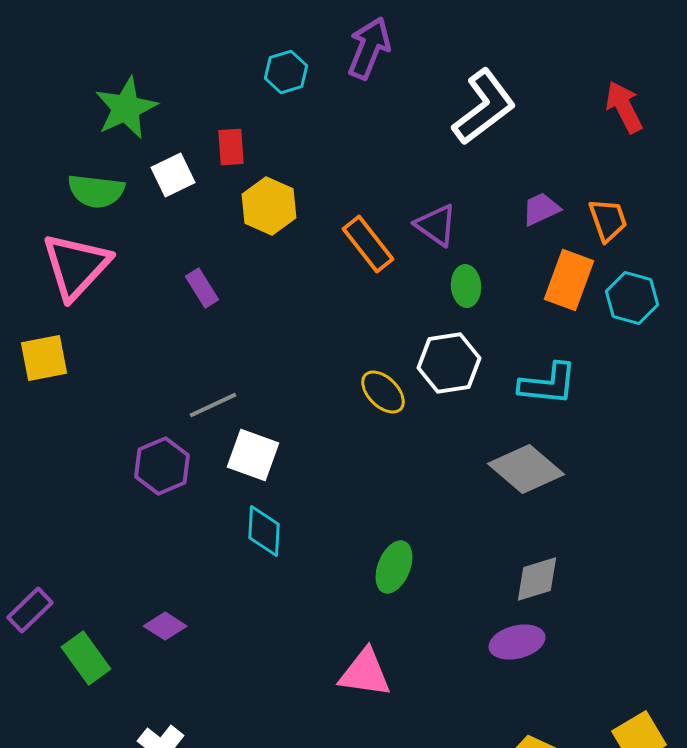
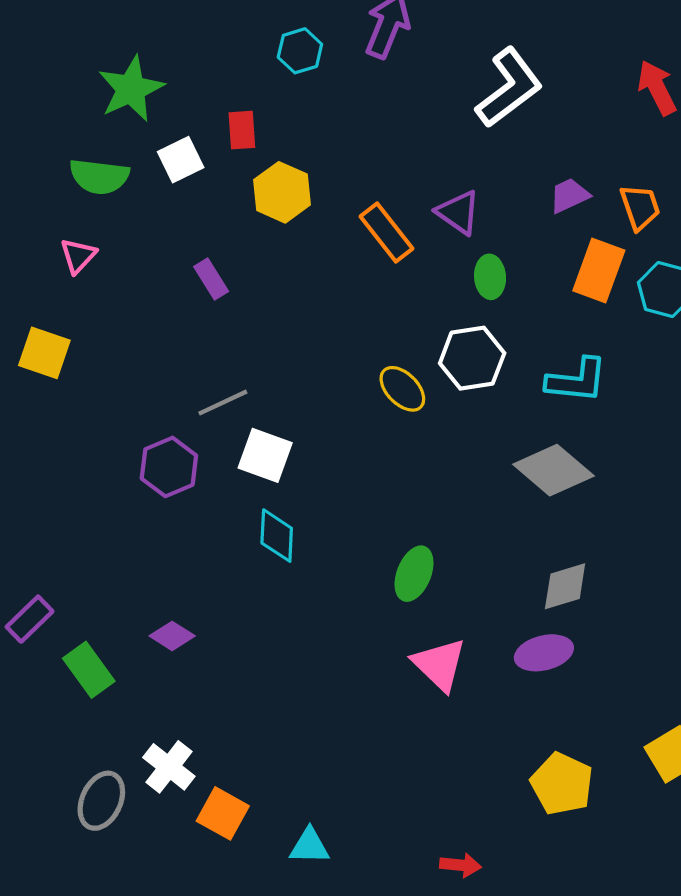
pink triangle: (76, 266) -> (78, 256), size x0.5
yellow square: (44, 358) -> (44, 353), turned 30
pink triangle: (365, 673) -> (439, 664), moved, turned 36

